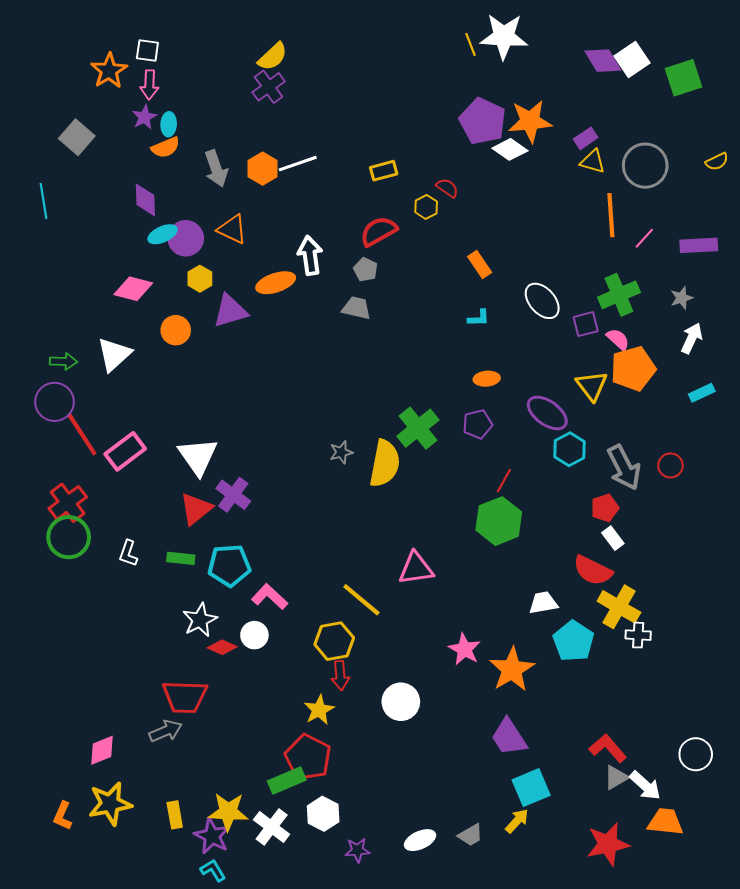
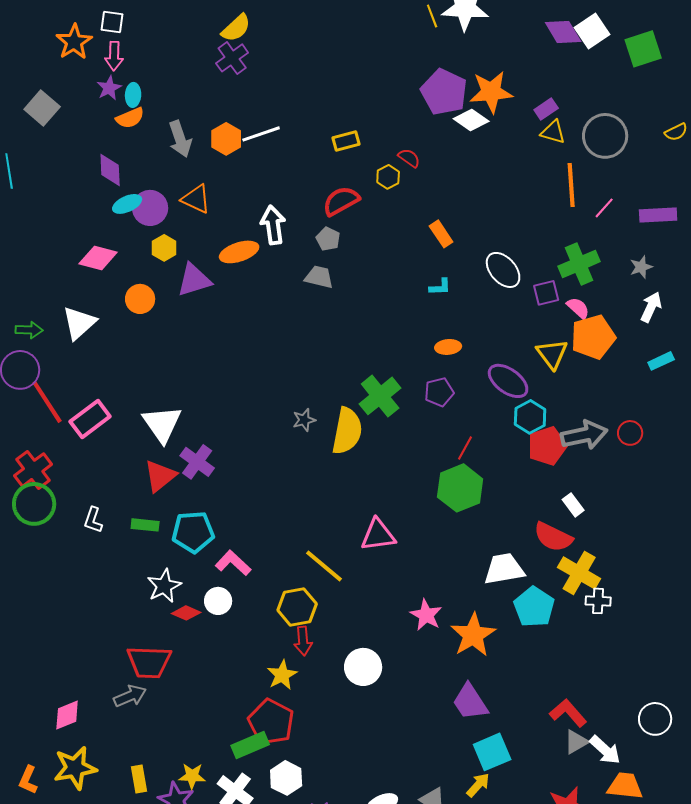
gray arrow: (624, 467) -> (584, 435), turned -75
red pentagon: (605, 508) -> (547, 446), moved, size x1.4
white trapezoid: (543, 603) -> (504, 569), size x1.4
yellow star: (228, 812) -> (192, 776), size x0.7

